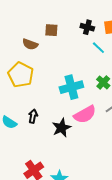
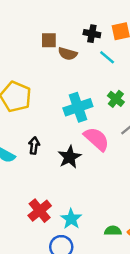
brown semicircle: (30, 44) -> (68, 54), moved
pink semicircle: (85, 114) -> (97, 139), turned -105

